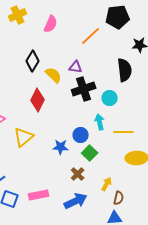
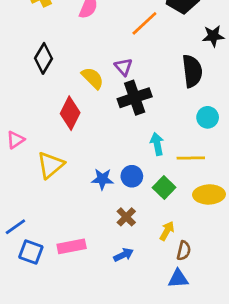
black diamond: (33, 61) -> (43, 58), moved
purple triangle: (76, 67) -> (123, 67), turned 40
cyan circle: (110, 98) -> (208, 117), moved
blue circle: (81, 135) -> (132, 176), moved
green square: (90, 153) -> (164, 187), moved
blue arrow: (76, 201) -> (123, 255), size x0.6

